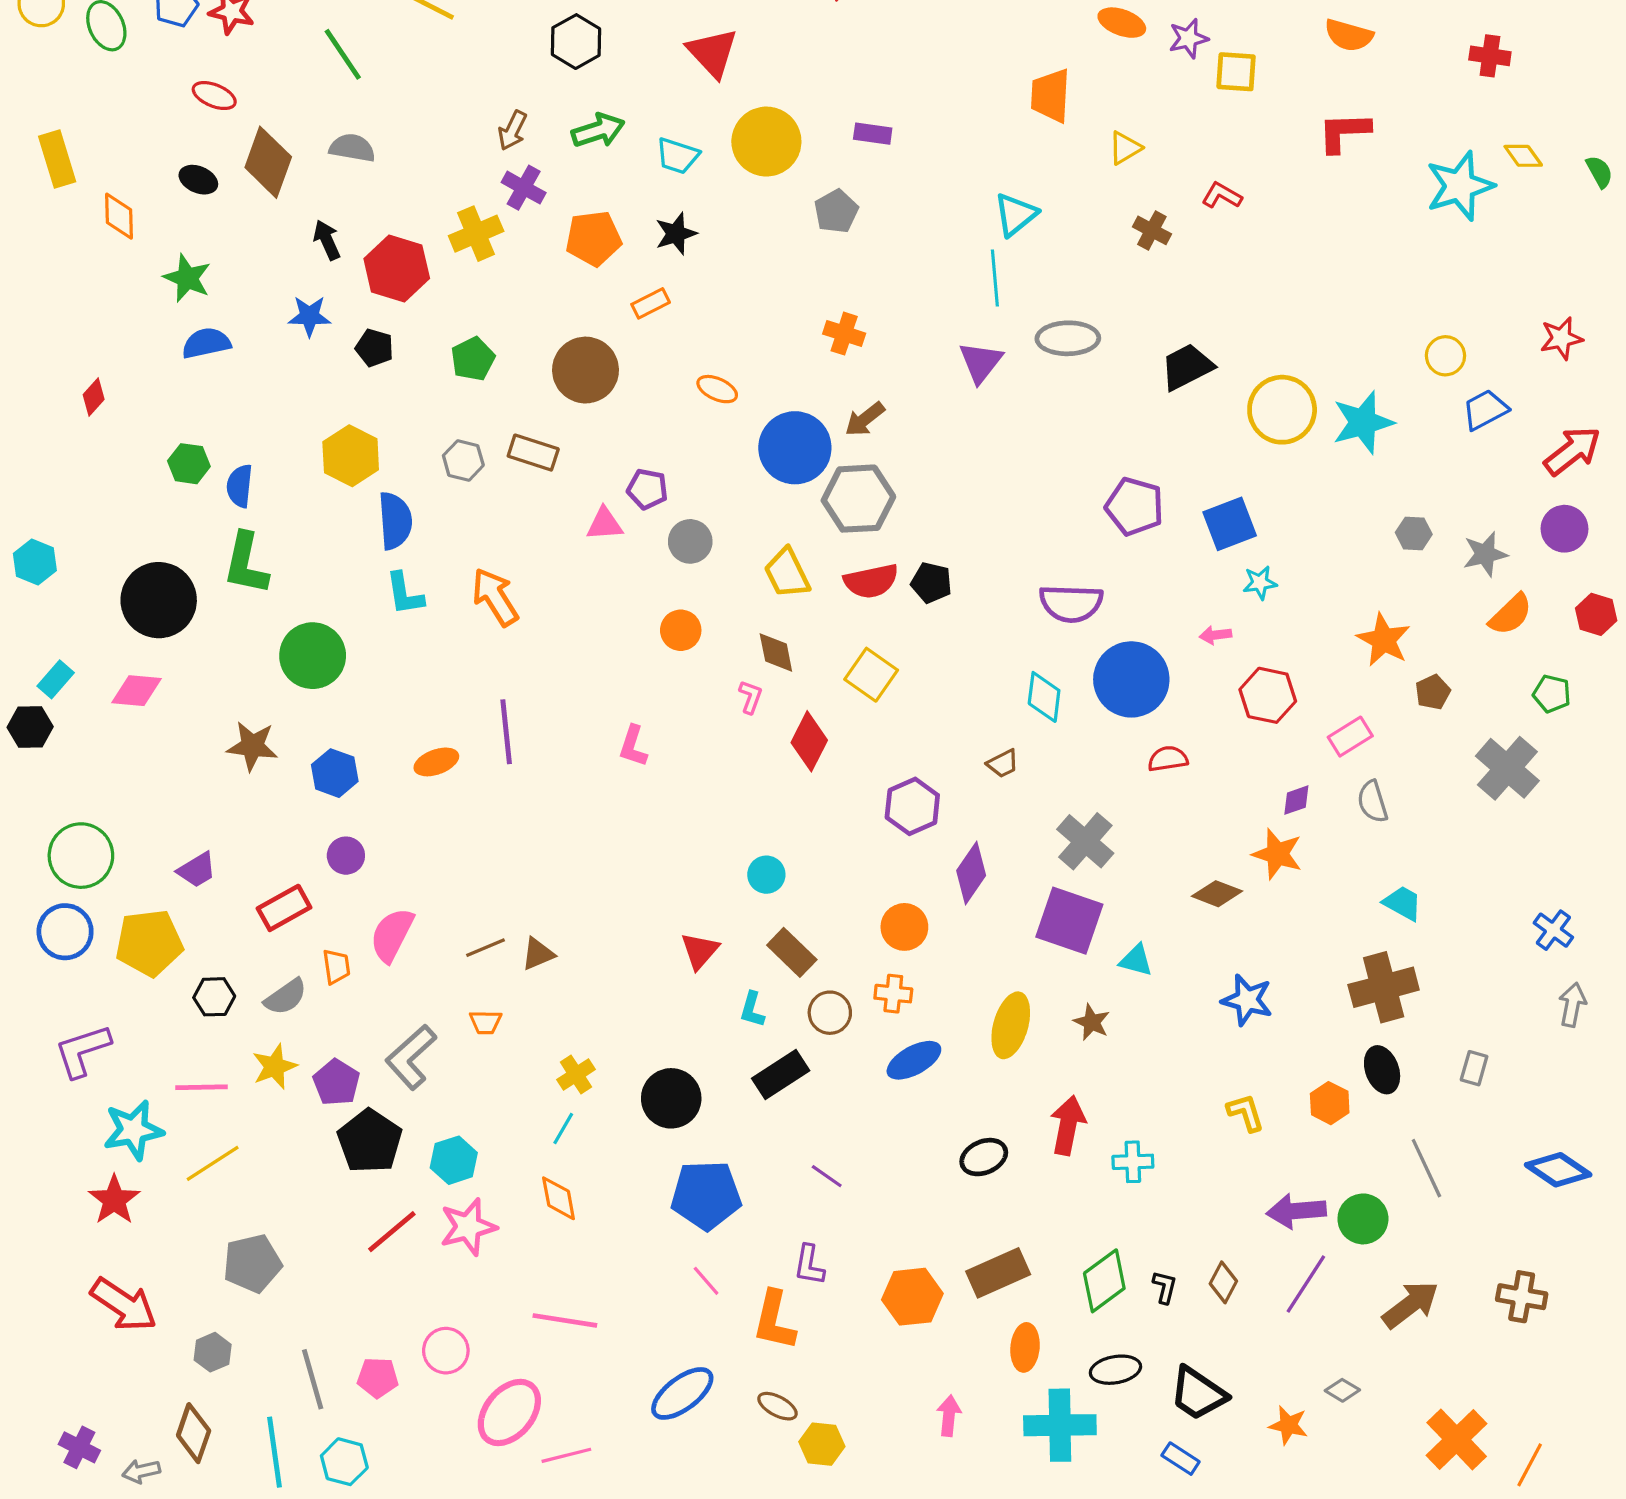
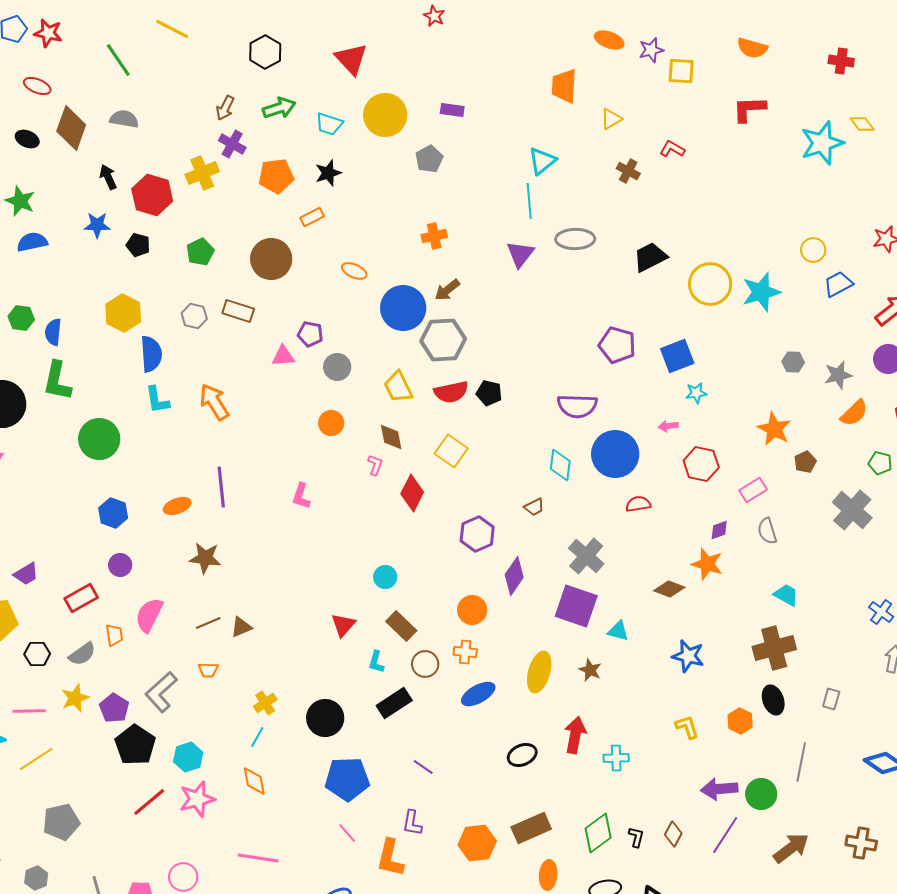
orange cross: (844, 334) -> (434, 236), turned -30
brown star: (252, 746) -> (205, 558), moved
gray line: (1426, 1168) -> (801, 762), turned 36

